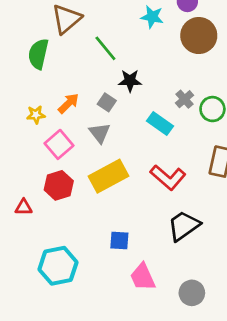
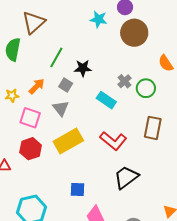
green line: (105, 48) -> (56, 57), moved, turned 70
pink square: (59, 144) -> (30, 118), turned -30

